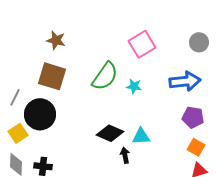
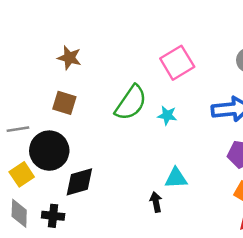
brown square: (52, 76) -> (64, 103), size x0.7
gray line: (15, 97) -> (18, 129), turned 54
black diamond: (110, 133) -> (79, 182), moved, turned -40

